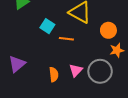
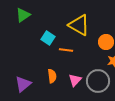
purple triangle: (17, 64) -> (23, 84), moved
orange semicircle: (54, 74) -> (52, 76), moved

